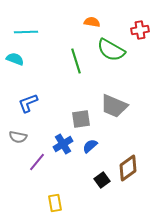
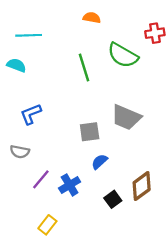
orange semicircle: (92, 22) -> (92, 18), moved
blue cross: (63, 144) -> (70, 185), moved
yellow rectangle: (55, 203) -> (47, 225), moved, turned 48

